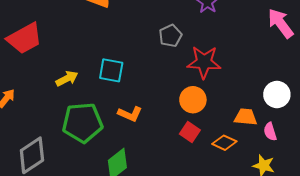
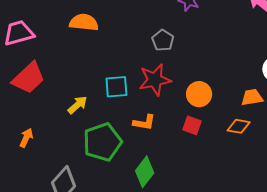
red star: (204, 62) -> (155, 80), moved
red square: (190, 132) -> (192, 125), moved

